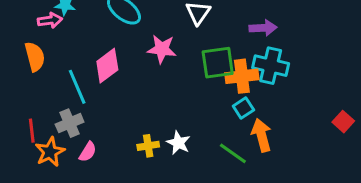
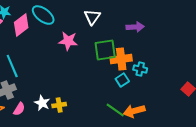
pink diamond: (107, 66) -> (21, 25), moved
cyan cross: (271, 66) -> (140, 69), moved, size x0.6
orange arrow: (262, 135) -> (134, 111), moved, turned -90
white star: (178, 143) -> (42, 103), moved

